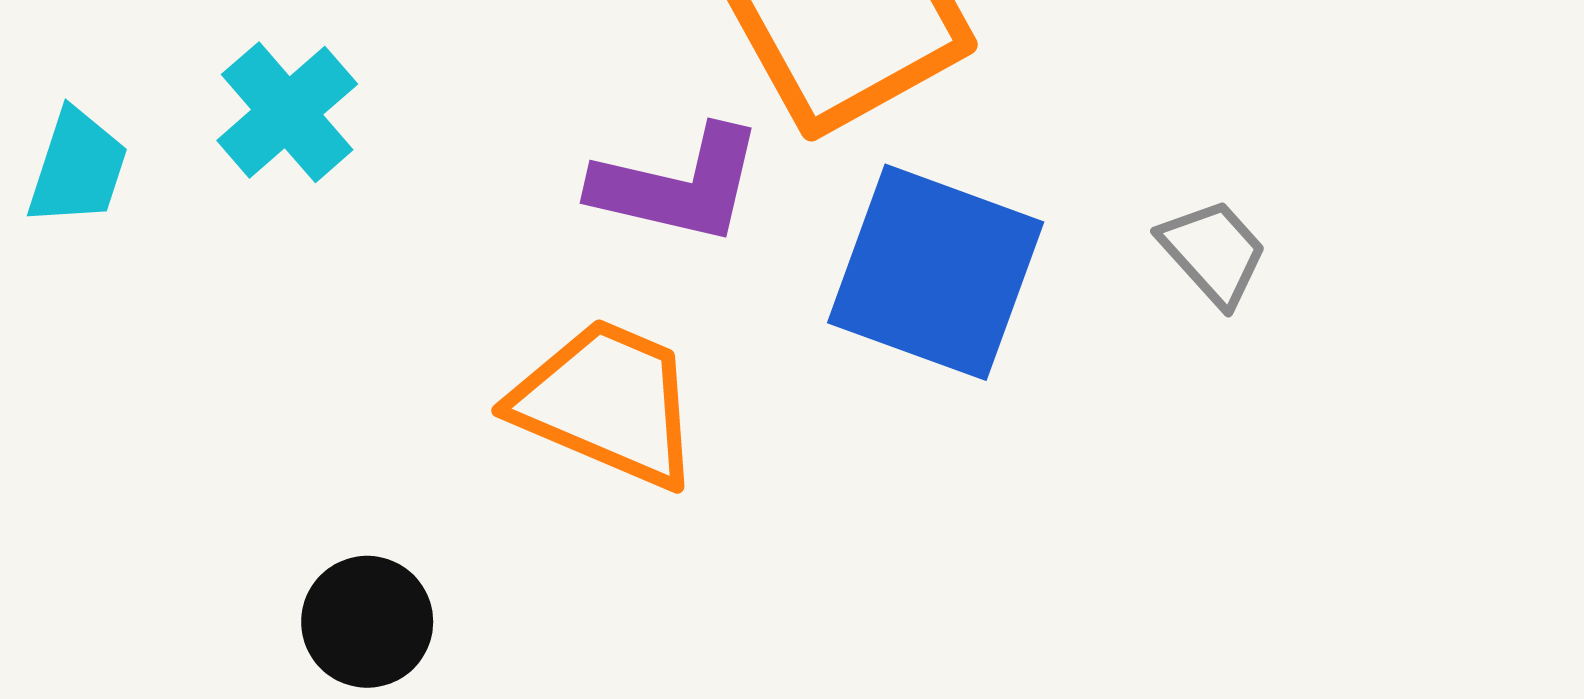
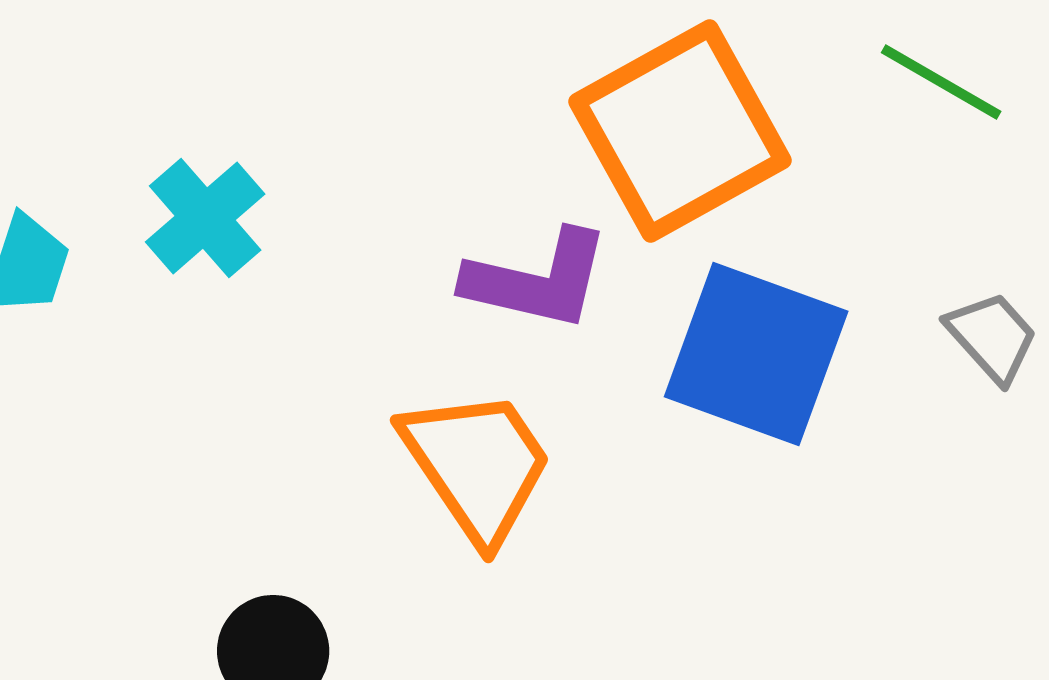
orange trapezoid: (607, 403) -> (477, 465), turned 33

